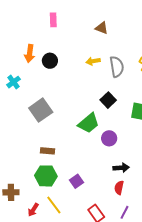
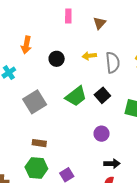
pink rectangle: (53, 20) -> (68, 16), moved
brown triangle: (102, 28) -> (100, 23), turned 48
black circle: (50, 61) -> (57, 59), moved
green trapezoid: (89, 123) -> (76, 96), moved

